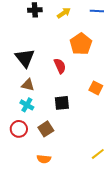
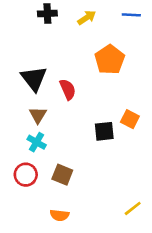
red semicircle: (60, 66) -> (68, 89), moved
brown triangle: (28, 85) -> (38, 115), turned 48
black square: (62, 103) -> (104, 131), moved
brown square: (46, 129) -> (62, 175), turned -35

